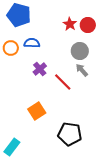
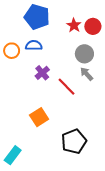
blue pentagon: (19, 15) -> (37, 17), moved
black pentagon: (70, 134) -> (74, 141), turned -30

